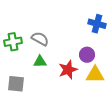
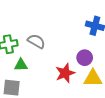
green triangle: (40, 62) -> (21, 65), moved

